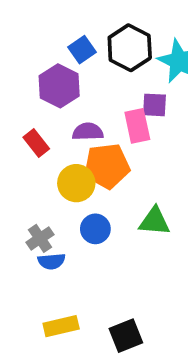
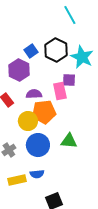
blue circle: (95, 229) -> (38, 145), size x1.5
blue semicircle: (51, 261) -> (37, 174), moved
yellow rectangle: (61, 326) -> (17, 180), moved

